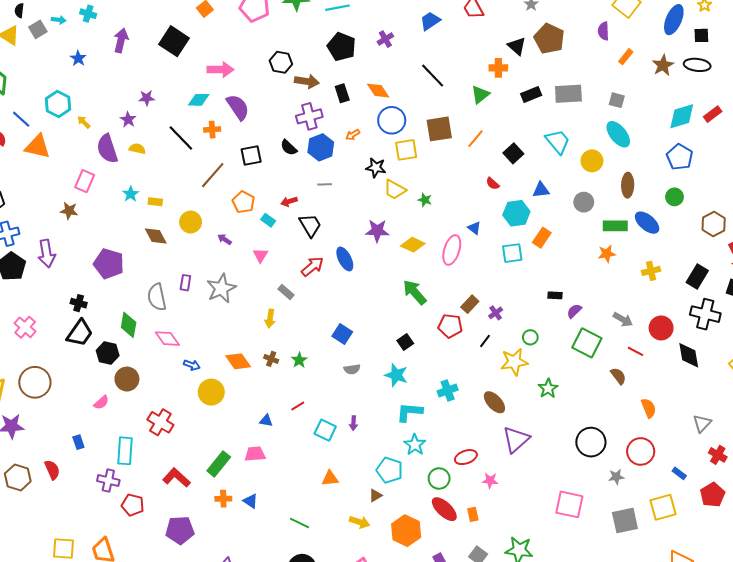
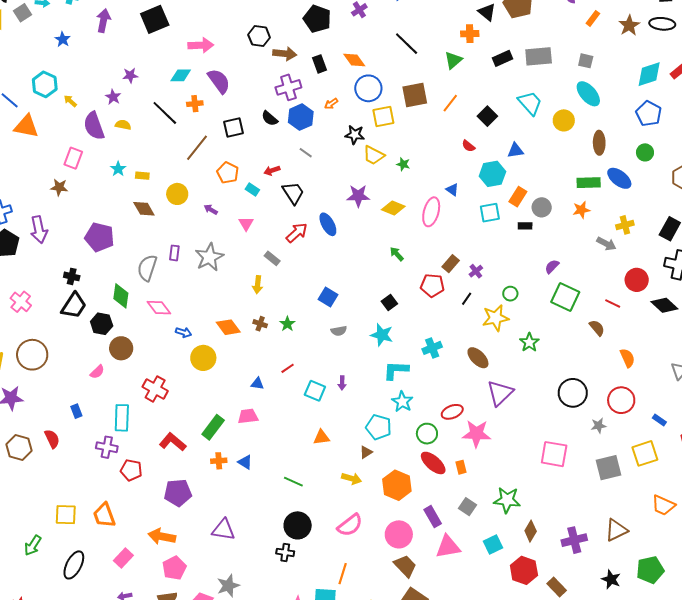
black square: (174, 41) -> (155, 19), turned 36
gray line: (325, 184) -> (306, 153), turned 40
gray circle: (584, 202) -> (542, 207), moved
green arrow: (415, 292) -> (397, 254), size x0.6
black rectangle: (555, 295) -> (525, 226), moved
gray semicircle: (157, 297) -> (147, 268), turned 32
gray arrow: (623, 319) -> (606, 244), moved
black diamond: (689, 355) -> (664, 305), turned -36
pink star: (490, 480) -> (476, 434), size x1.8

